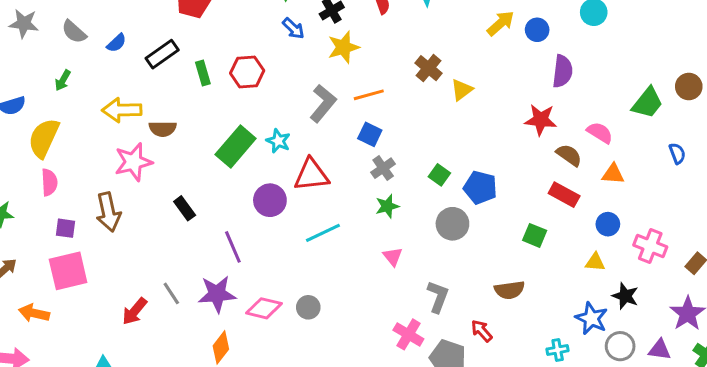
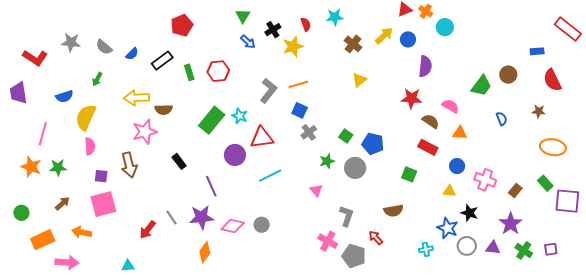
yellow star: (343, 47) -> (293, 46), moved
brown cross: (428, 68) -> (353, 44), moved
green star: (387, 206) -> (327, 161), moved

